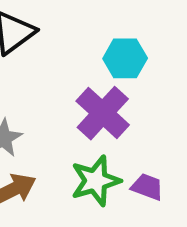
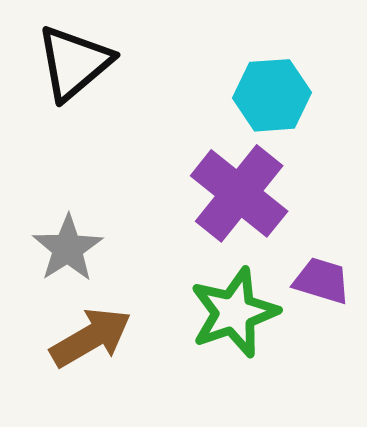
purple trapezoid: (147, 187) -> (322, 281), moved

